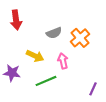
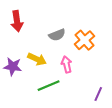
purple star: (12, 73) -> (13, 67), moved

